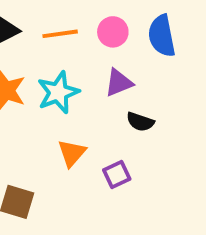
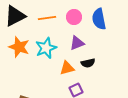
black semicircle: (140, 122) -> (88, 63), turned -32
orange triangle: (72, 153) -> (67, 68), moved, turned 35

